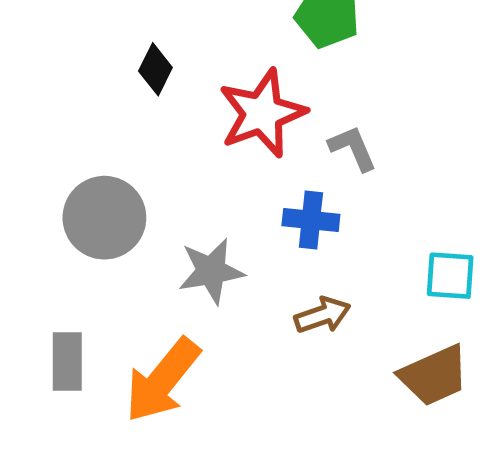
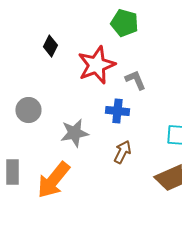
gray circle: (104, 218) -> (28, 110), size x0.7
brown arrow: (323, 315) -> (122, 152), turned -45

